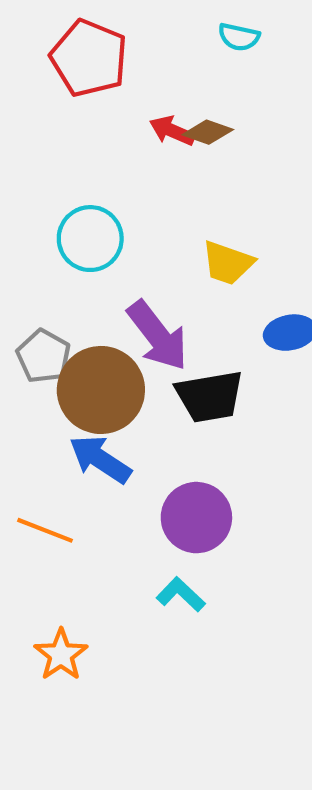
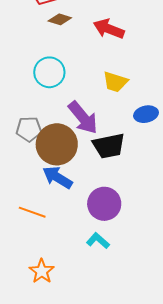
red arrow: (172, 131) -> (109, 29), moved, size x1.4
brown diamond: (208, 132) -> (60, 19), moved
gray pentagon: (44, 356) -> (29, 129), turned -30

